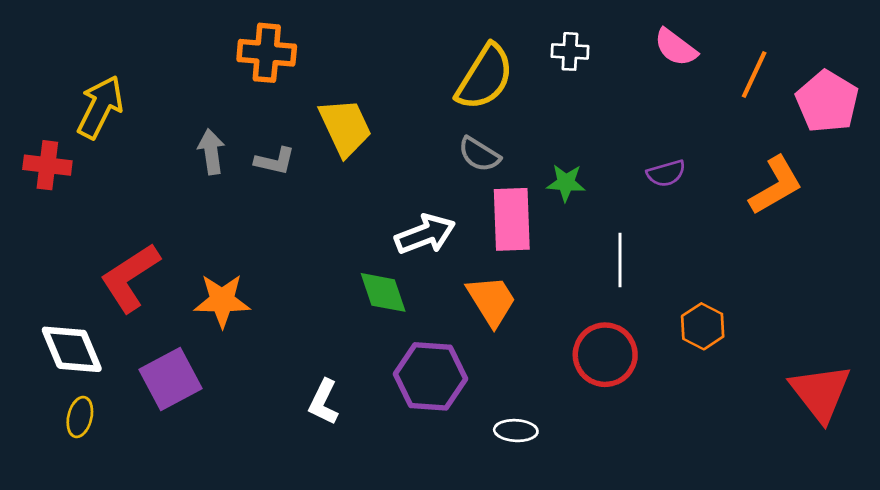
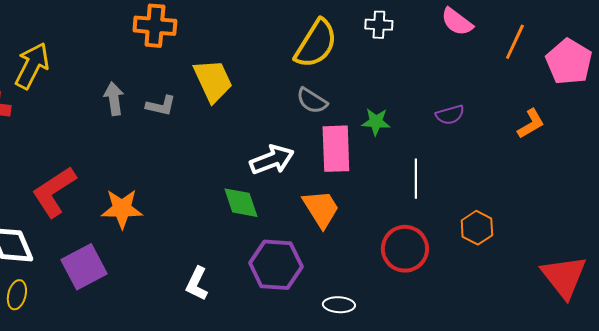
orange L-shape: (776, 185) -> (531, 124), size x0.7

